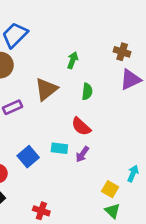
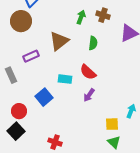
brown cross: (122, 52) -> (103, 15), moved
cyan rectangle: (59, 148) -> (65, 79), moved
yellow square: (110, 189) -> (112, 124), turned -32

